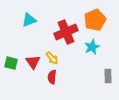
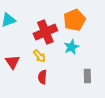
yellow arrow: (52, 58) -> (39, 56), moved
red semicircle: (52, 77) -> (42, 77), moved

